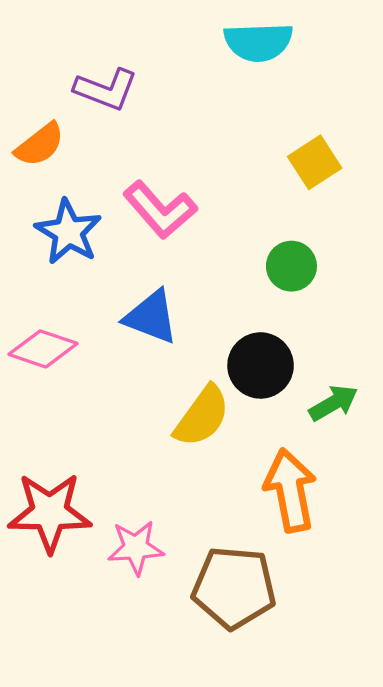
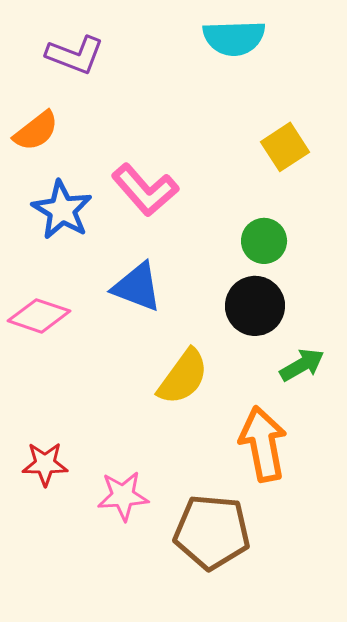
purple L-shape: (106, 89) -> (75, 55), moved
black circle: (261, 365) -> (255, 306), moved
red star: (50, 512) -> (45, 464), size x0.6

